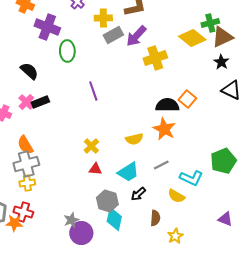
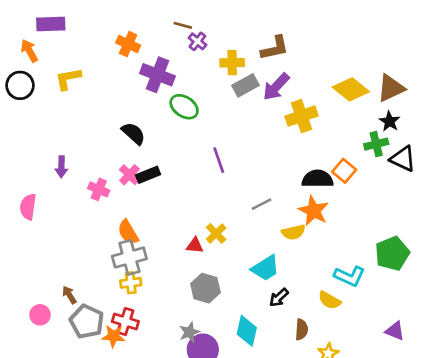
green cross: (210, 23) -> (376, 144), moved
green ellipse: (67, 51) -> (184, 107), turned -55
yellow semicircle: (134, 139) -> (293, 232), moved
gray line: (161, 165) -> (261, 204), moved
red triangle: (95, 169) -> (195, 245), moved
gray hexagon: (107, 201) -> (205, 288), moved

